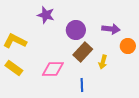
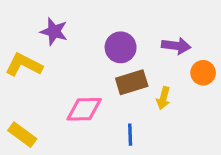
purple star: (46, 15) -> (54, 31), moved
brown rectangle: (83, 52) -> (132, 82), turned 30
yellow rectangle: (14, 68) -> (22, 135), moved

